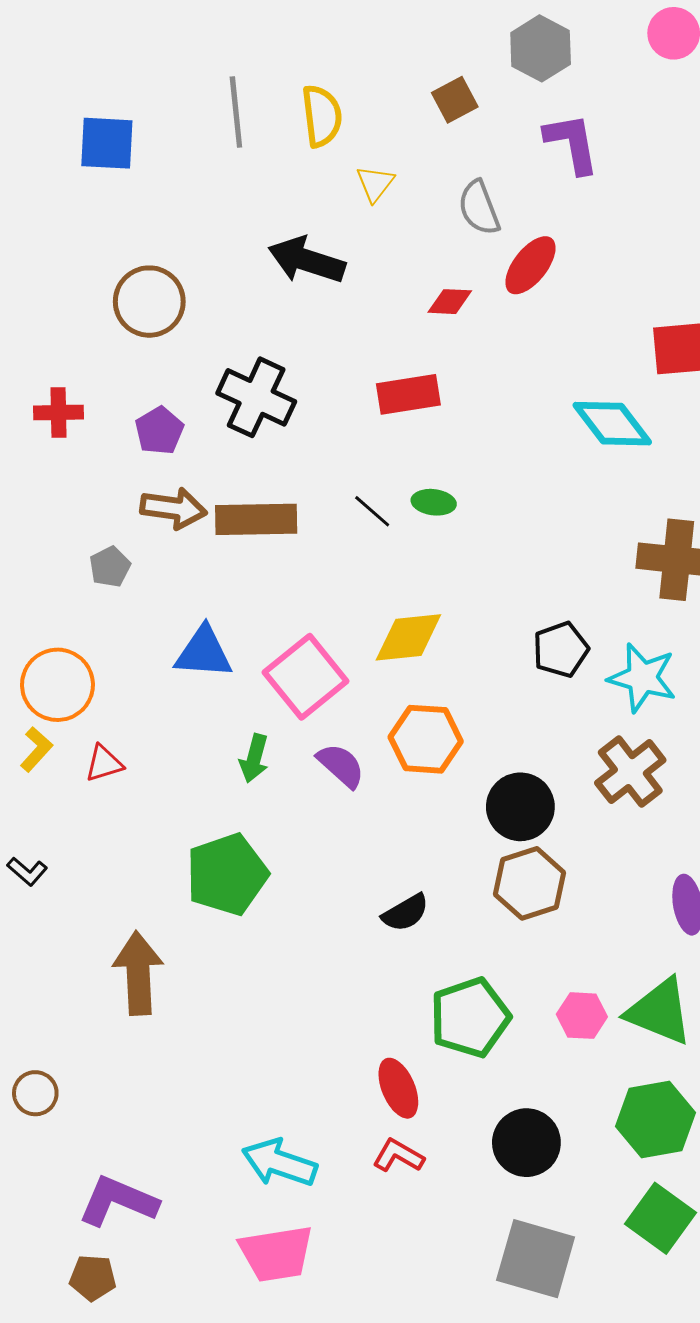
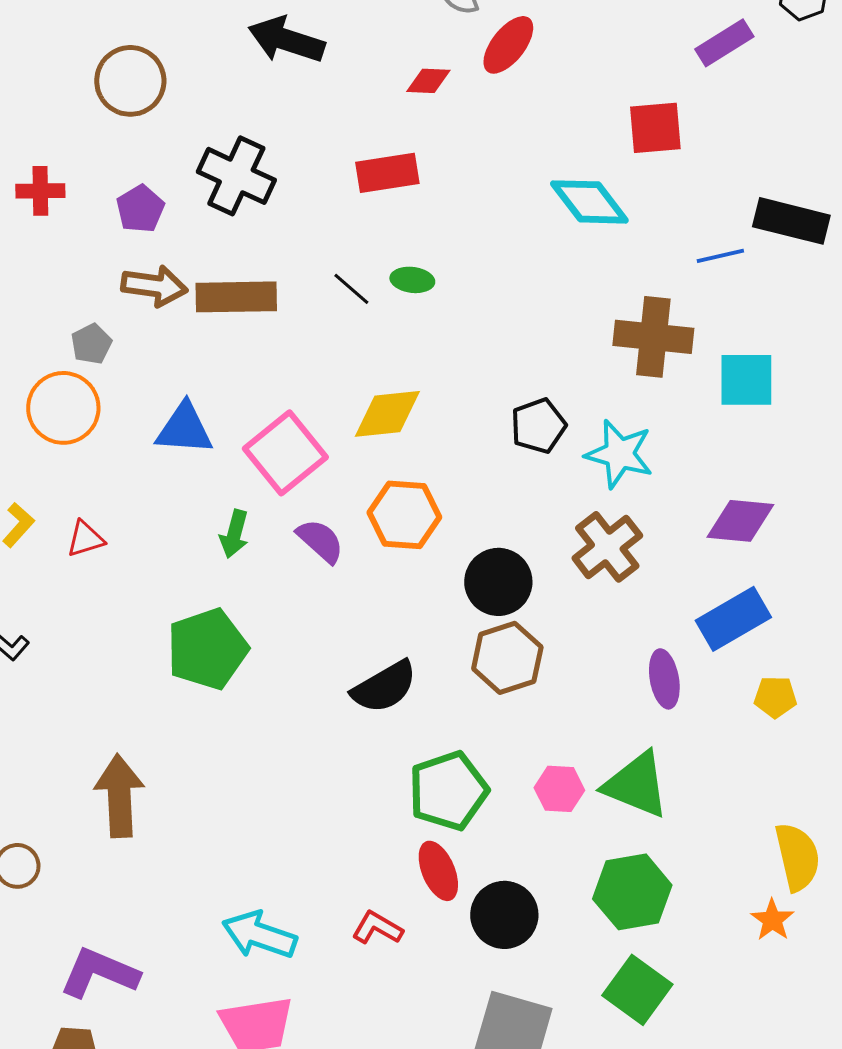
orange circle: (57, 685) -> (63, 408), moved
black semicircle: (405, 913) -> (384, 687), size x1.4
brown arrow: (138, 973) -> (119, 796), moved
red ellipse: (398, 1088) -> (438, 871), moved

